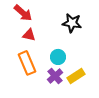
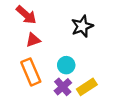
black star: (72, 23) -> (82, 26), turned -30
red triangle: (29, 35) -> (33, 40), turned -32

